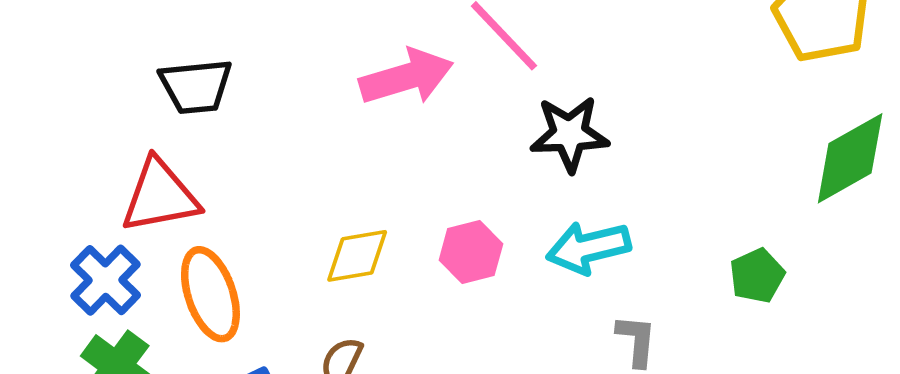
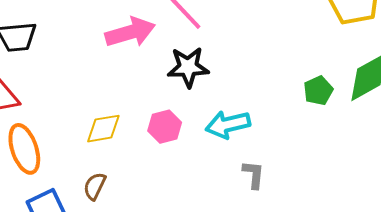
black star: (570, 134) -> (188, 67), moved
green pentagon: (757, 276) -> (318, 91), moved

